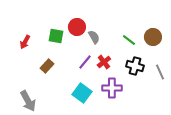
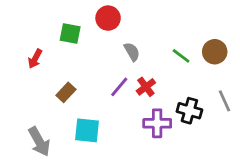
red circle: (77, 27) -> (108, 18), moved
green square: (56, 36) -> (70, 33), moved
black cross: (135, 66) -> (189, 111), moved
cyan square: (82, 93) -> (87, 130), moved, turned -30

